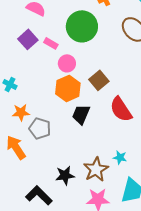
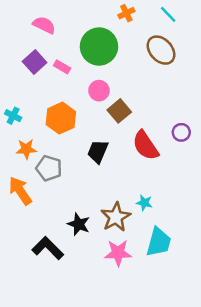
pink circle: (67, 63) -> (99, 91), moved
orange hexagon: (68, 88) -> (61, 118), moved
black star: (65, 175) -> (79, 224), turned 30

